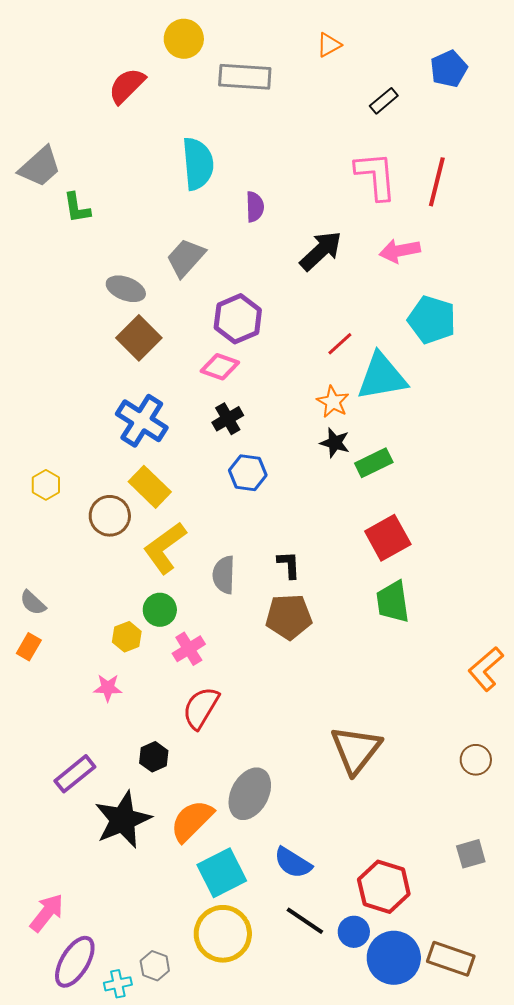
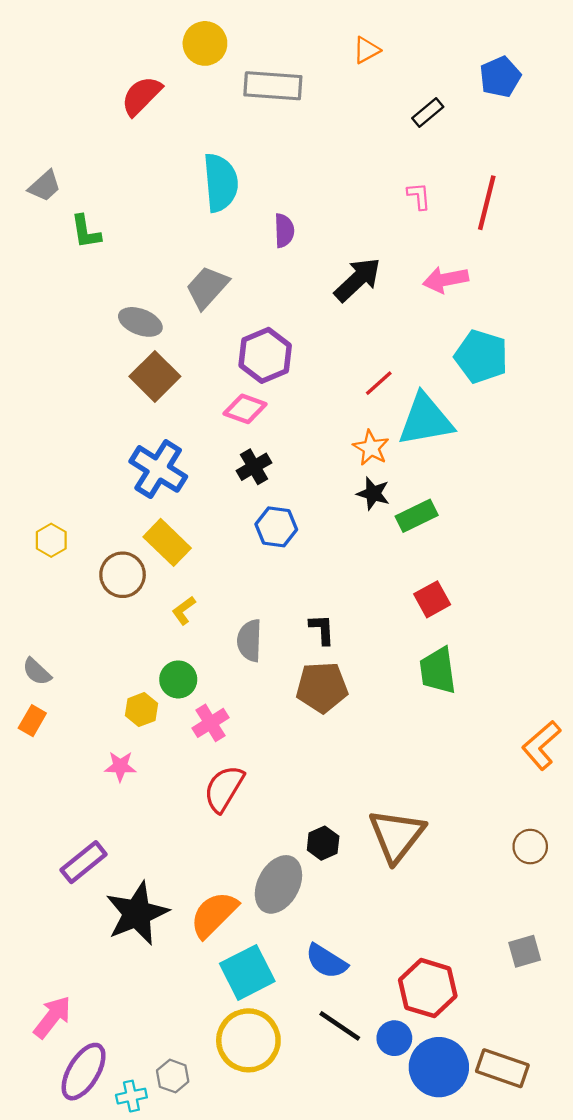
gray trapezoid: (40, 167) -> (45, 186), size x0.7
pink L-shape: (376, 176) -> (419, 196), size x0.5
red square: (388, 538) -> (432, 599), size x0.7
yellow L-shape: (165, 548) -> (184, 610), size x0.5
black hexagon: (154, 757) -> (323, 843), moved

